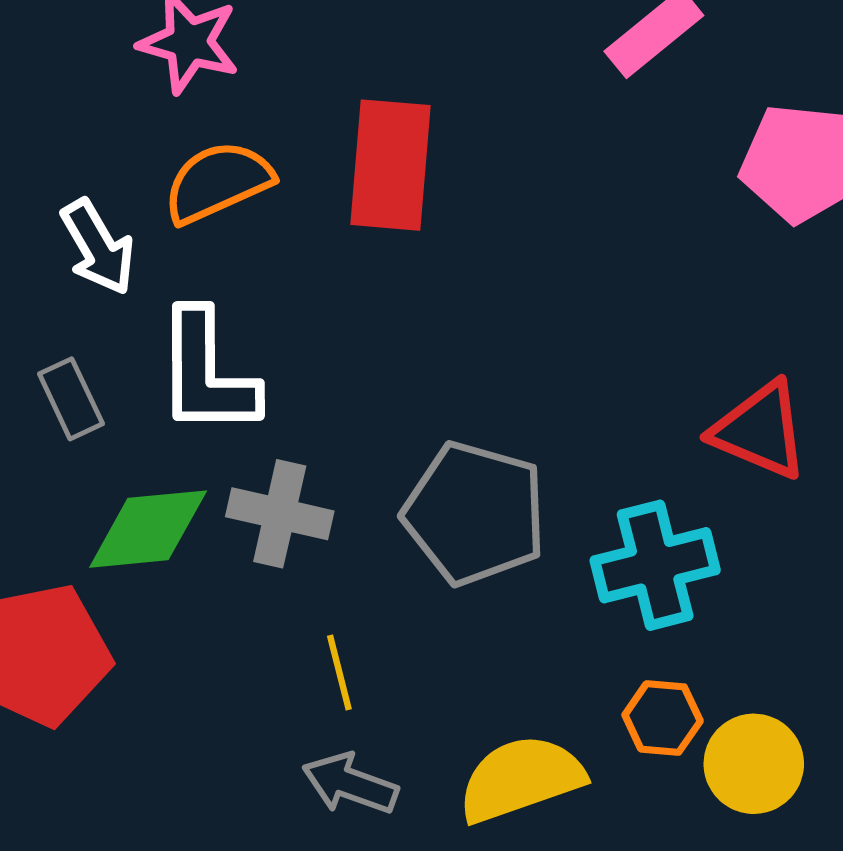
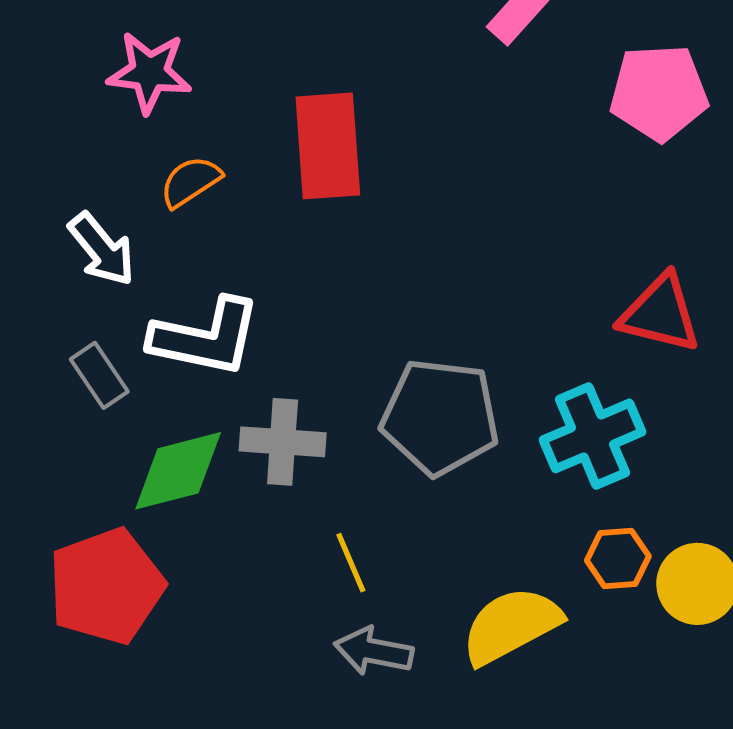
orange semicircle: (218, 182) -> (191, 182), size x0.7
white L-shape: (206, 373) -> (206, 337), turned -69

